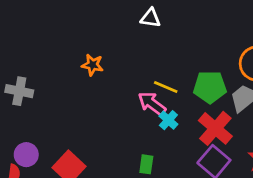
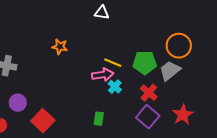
pink arrow: (152, 104) -> (103, 75), turned 135
red cross: (215, 128) -> (149, 93), size x0.7
purple circle: (26, 155) -> (18, 103), moved

